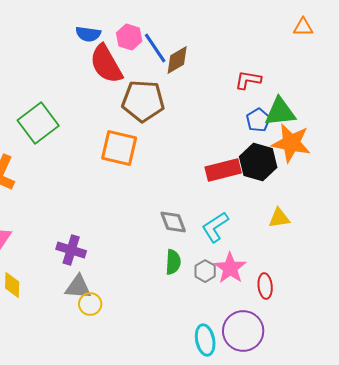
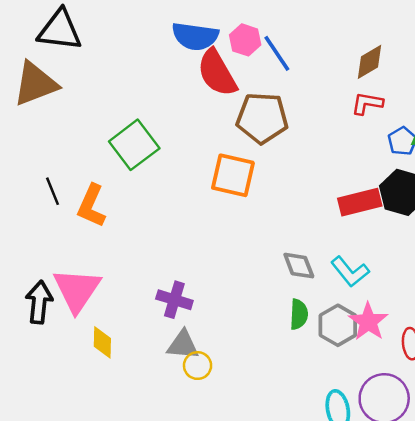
blue semicircle: (88, 34) -> (195, 36), size x1.5
brown diamond: (177, 60) -> (370, 62), moved
red L-shape: (248, 80) -> (367, 103), moved
cyan L-shape: (215, 227) -> (350, 272), turned -96
gray hexagon: (205, 271) -> (338, 325), size x1.5

